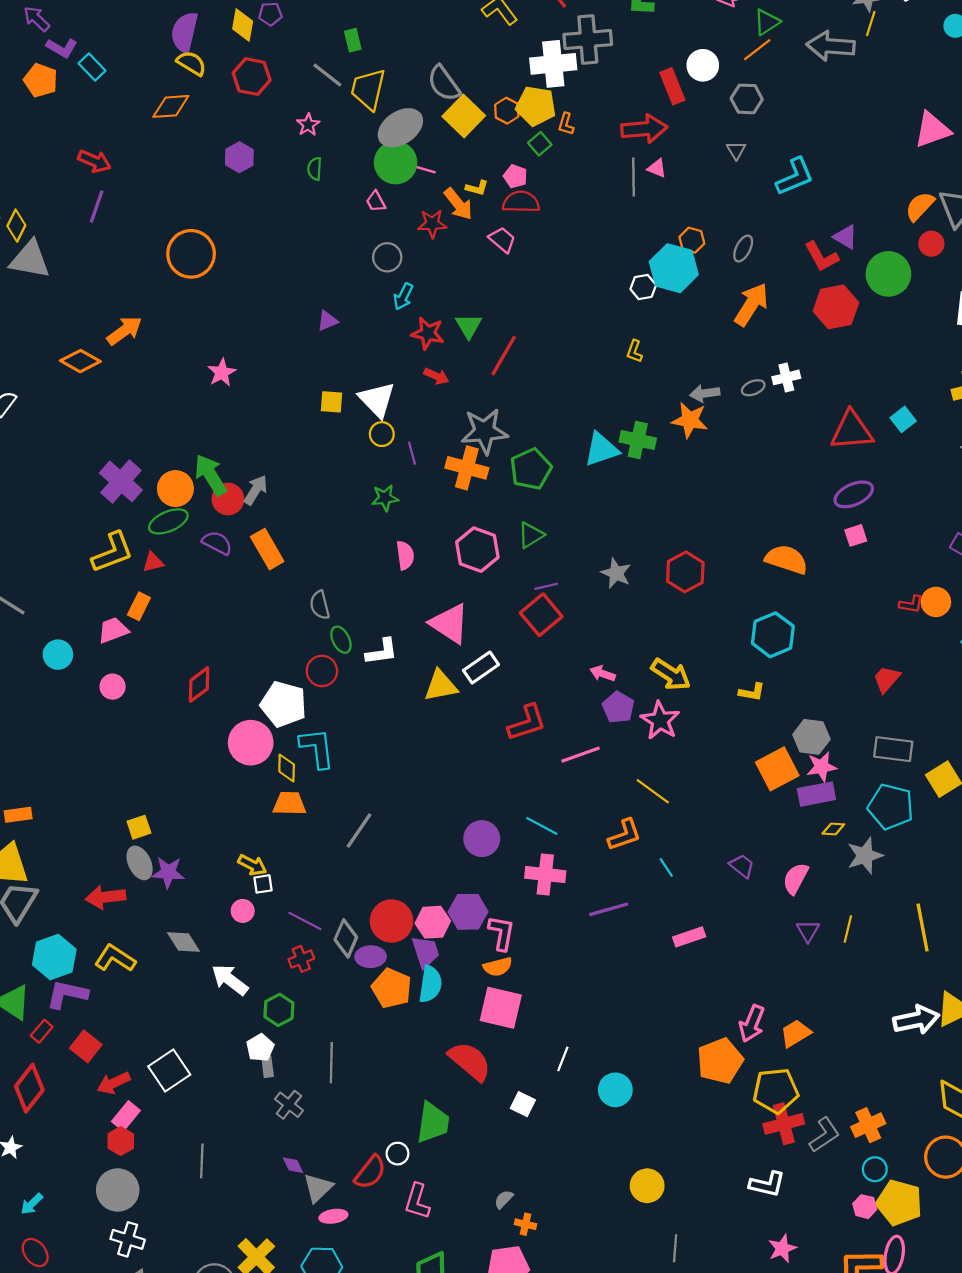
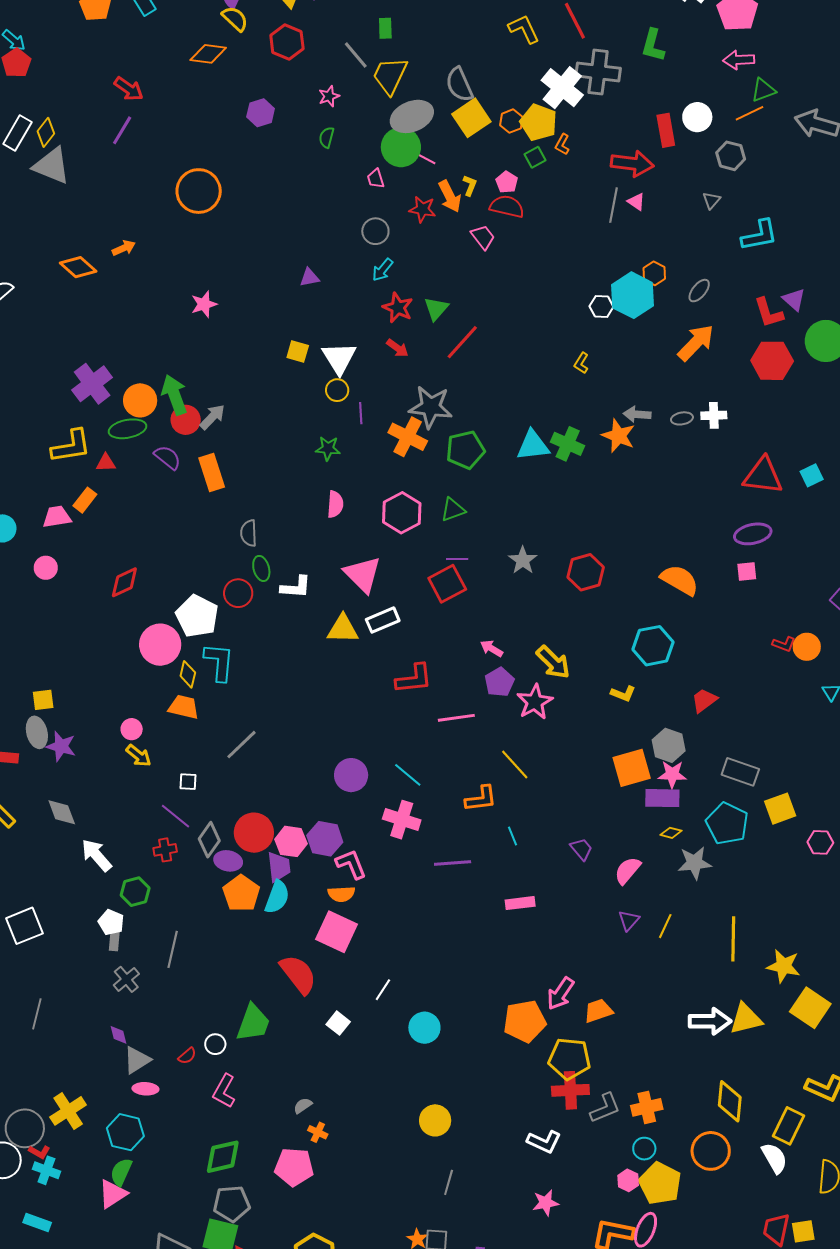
white cross: (553, 64) -> (562, 88), turned 33
yellow L-shape: (477, 188) -> (470, 185), turned -95
orange arrow: (124, 331) -> (124, 248), size x0.7
red trapezoid: (887, 679) -> (704, 700), moved
white square: (263, 884) -> (188, 782), moved
pink circle: (243, 911) -> (132, 729), moved
pink L-shape: (502, 933) -> (351, 864), turned -44
white pentagon: (260, 1048) -> (111, 922), turned -30
red semicircle: (370, 1172) -> (187, 1056), size x0.6

